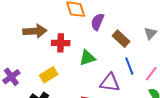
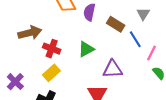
red cross: (61, 43) -> (52, 49), moved, turned 30
blue line: (129, 66) -> (135, 39), moved

